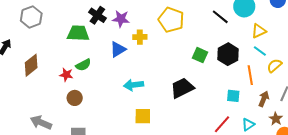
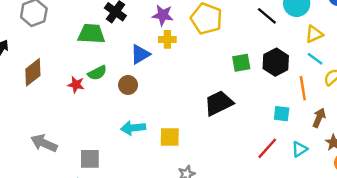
purple star: (121, 19) -> (163, 15), moved
green square: (200, 55) -> (241, 63), turned -35
cyan arrow: (134, 85) -> (133, 128), moved
brown circle: (75, 98) -> (128, 85), moved

